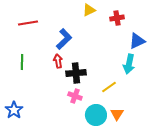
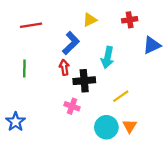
yellow triangle: (89, 10) -> (90, 20), moved
cyan arrow: (129, 64) -> (107, 57), moved
pink cross: (75, 96) -> (72, 106), moved

